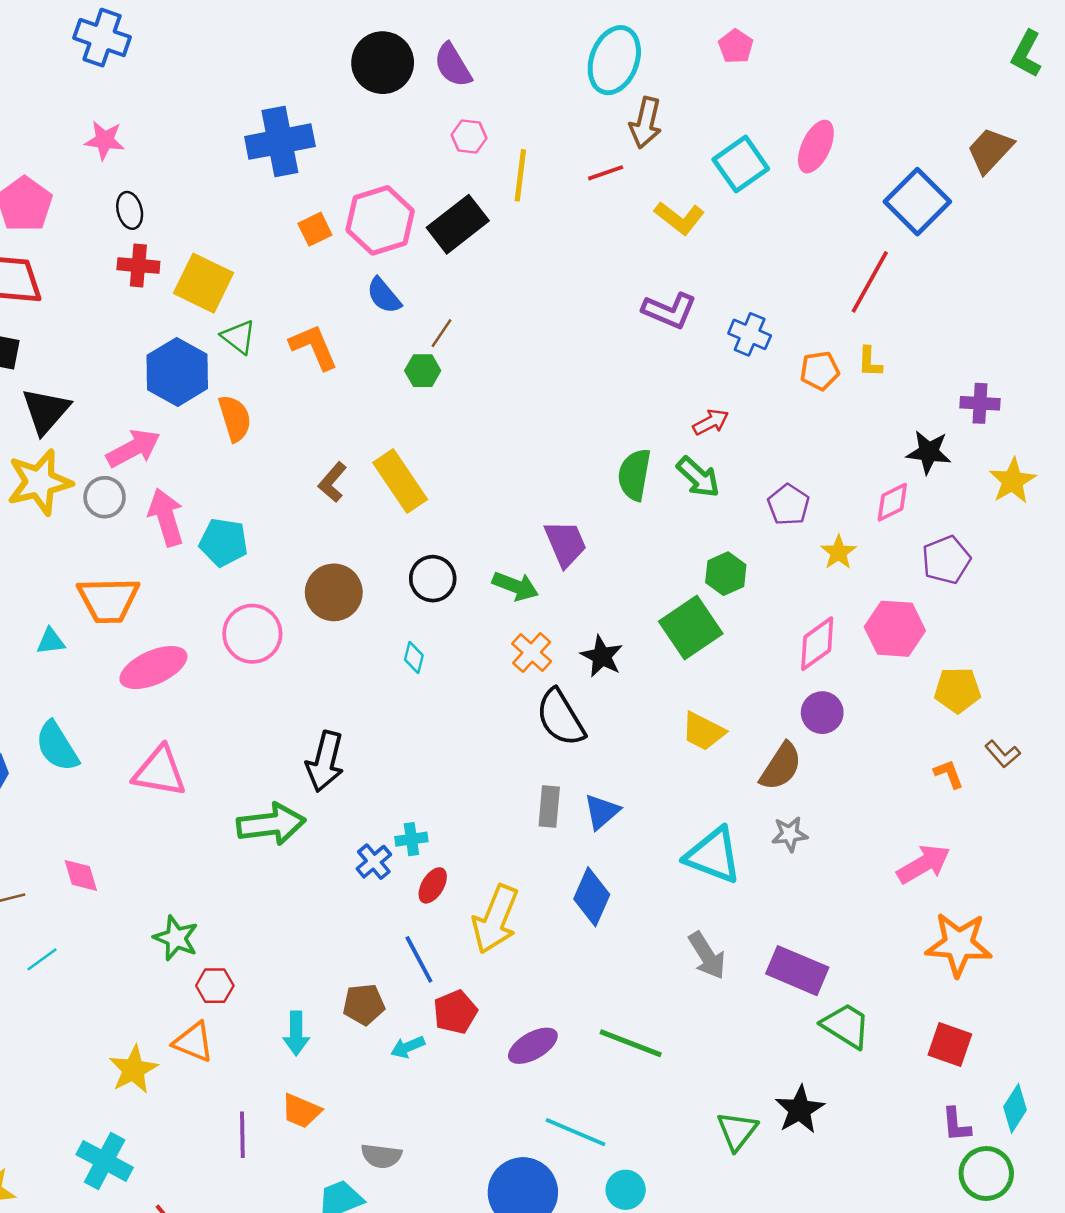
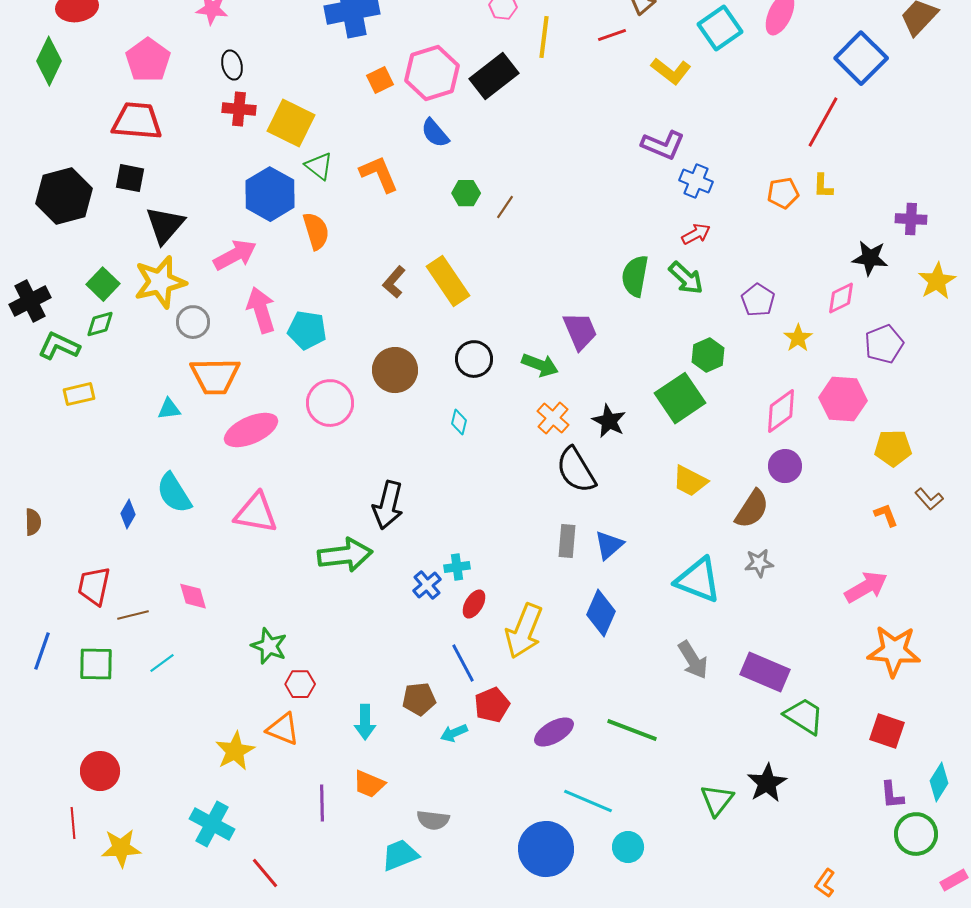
brown line: (441, 333) -> (505, 207), moved
blue cross: (750, 334) -> (696, 181), moved
gray circle: (105, 497) -> (193, 322), moved

